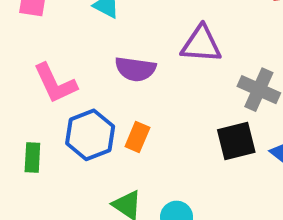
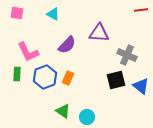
purple semicircle: (135, 69) -> (67, 45), turned -54
green rectangle: (32, 158) -> (17, 74), moved

